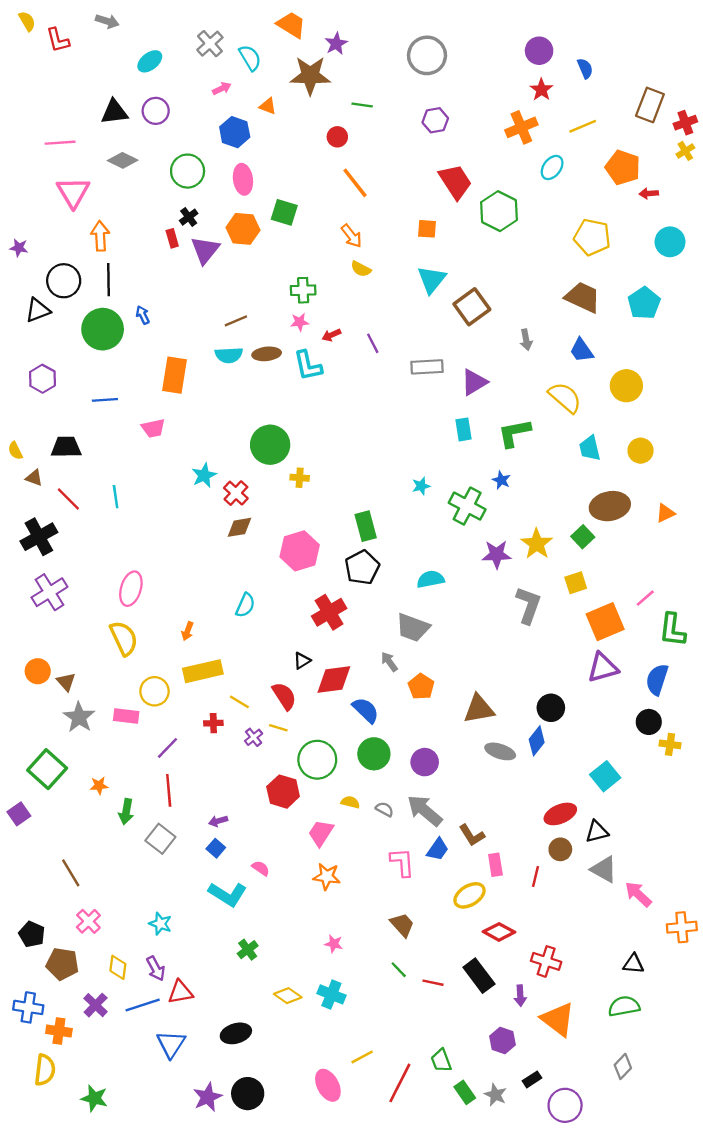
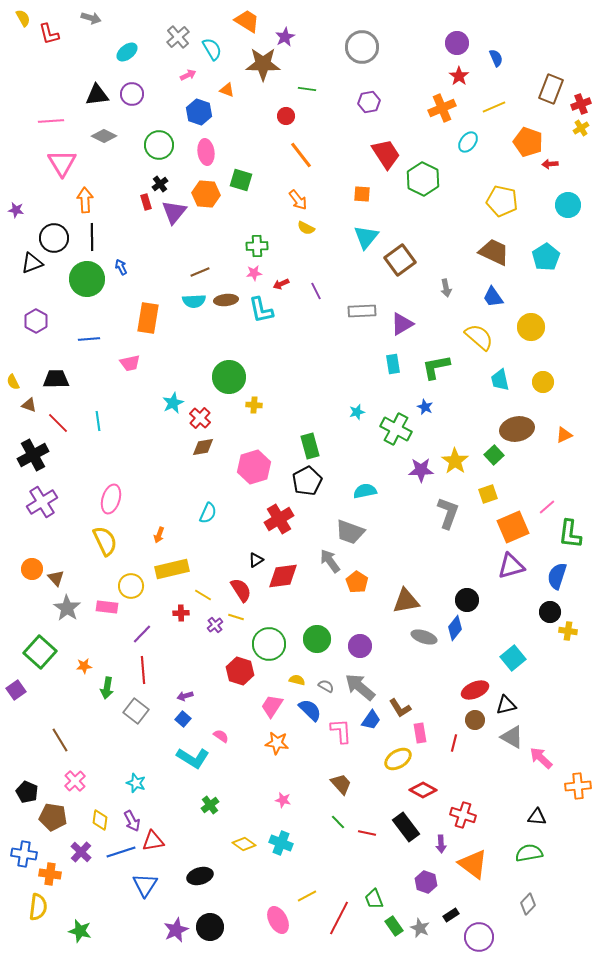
gray arrow: (389, 662) -> (330, 561), size x1.4
blue semicircle: (366, 710) -> (310, 710), moved

